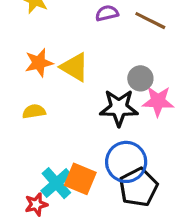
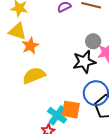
yellow triangle: (75, 67) -> (17, 31), moved
yellow semicircle: (34, 111) -> (34, 75), size x1.6

